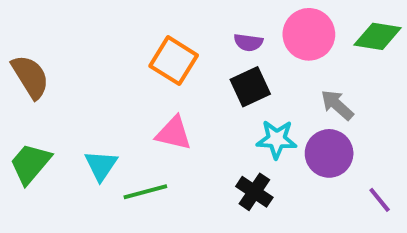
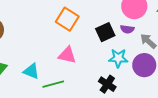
purple semicircle: (248, 42) -> (127, 29), moved
cyan triangle: (101, 166) -> (31, 71), turned -42

